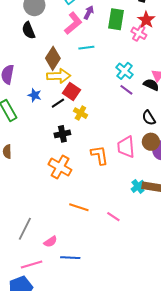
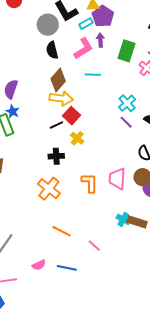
purple arrow: (89, 13) -> (100, 40), turned -40
black semicircle: (29, 30) -> (52, 50), moved
blue star: (35, 95) -> (13, 111), moved
cyan cross: (138, 186) -> (123, 219), turned -32
pink semicircle: (50, 242) -> (39, 265), moved
blue line: (70, 258) -> (67, 268), moved

